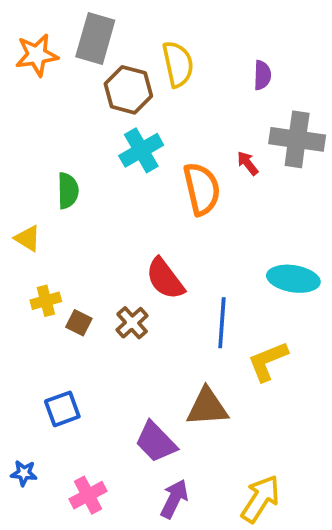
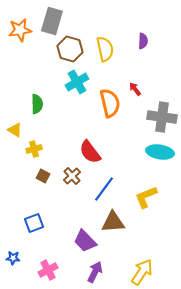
yellow semicircle: (178, 64) -> (105, 49), moved
gray cross: (297, 139) -> (162, 117), moved
yellow cross: (46, 301) -> (34, 149), moved
blue line: (222, 323) -> (104, 189), moved, turned 32

